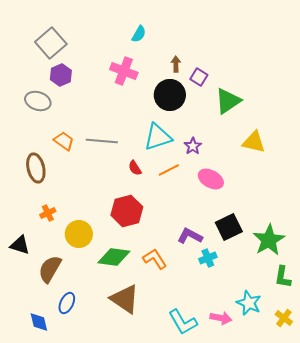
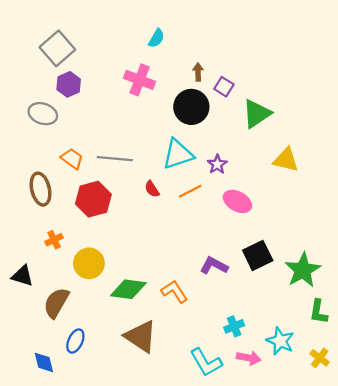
red hexagon: (127, 211) -> (93, 199), moved
cyan cross: (208, 258) -> (234, 326), moved

